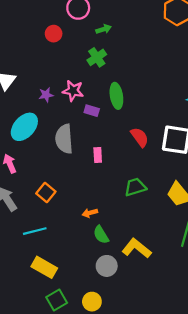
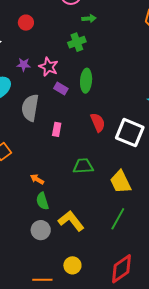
red circle: (54, 34) -> (26, 23), moved
orange arrow: (90, 213) -> (37, 179), turned 32
yellow circle: (92, 302) -> (72, 265), moved

